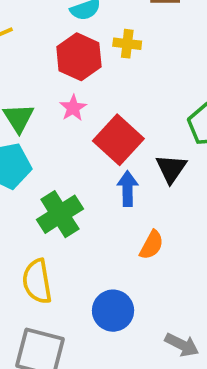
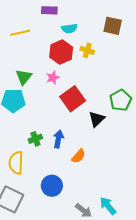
blue arrow: (128, 189) -> (58, 139), moved
green cross: (60, 214) -> (35, 139), moved, size x0.6

